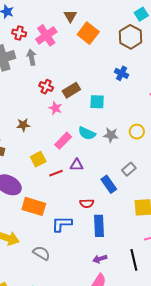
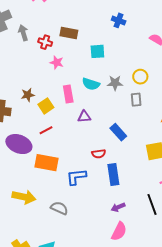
gray arrow: (31, 57) -> (23, 33), moved
brown rectangle: (71, 90) -> (69, 33), moved, turned 48
brown star: (23, 125) -> (28, 95), moved
pink rectangle: (63, 141) -> (68, 94), turned -48
yellow square: (38, 159) -> (46, 106), moved
gray rectangle: (129, 169) -> (136, 100), moved, turned -48
red line: (56, 173) -> (46, 130), moved

